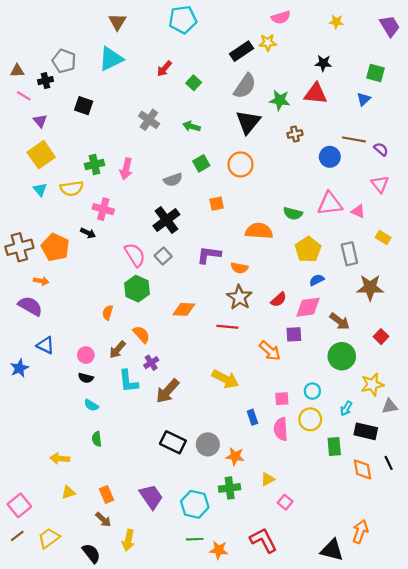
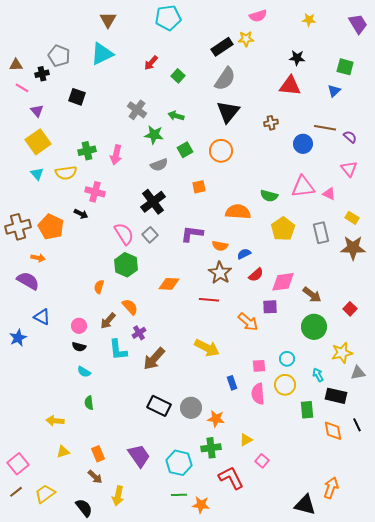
green star: (280, 100) -> (154, 135), moved
blue semicircle: (317, 280) -> (244, 254), moved
brown star: (370, 288) -> (353, 248), moved
cyan arrow: (346, 408) -> (318, 375), turned 120
red L-shape: (263, 540) -> (231, 478), moved

